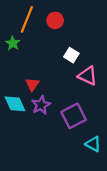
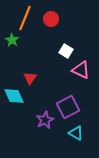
purple star: (41, 105) -> (45, 120), moved
cyan triangle: (93, 144) -> (76, 133), moved

